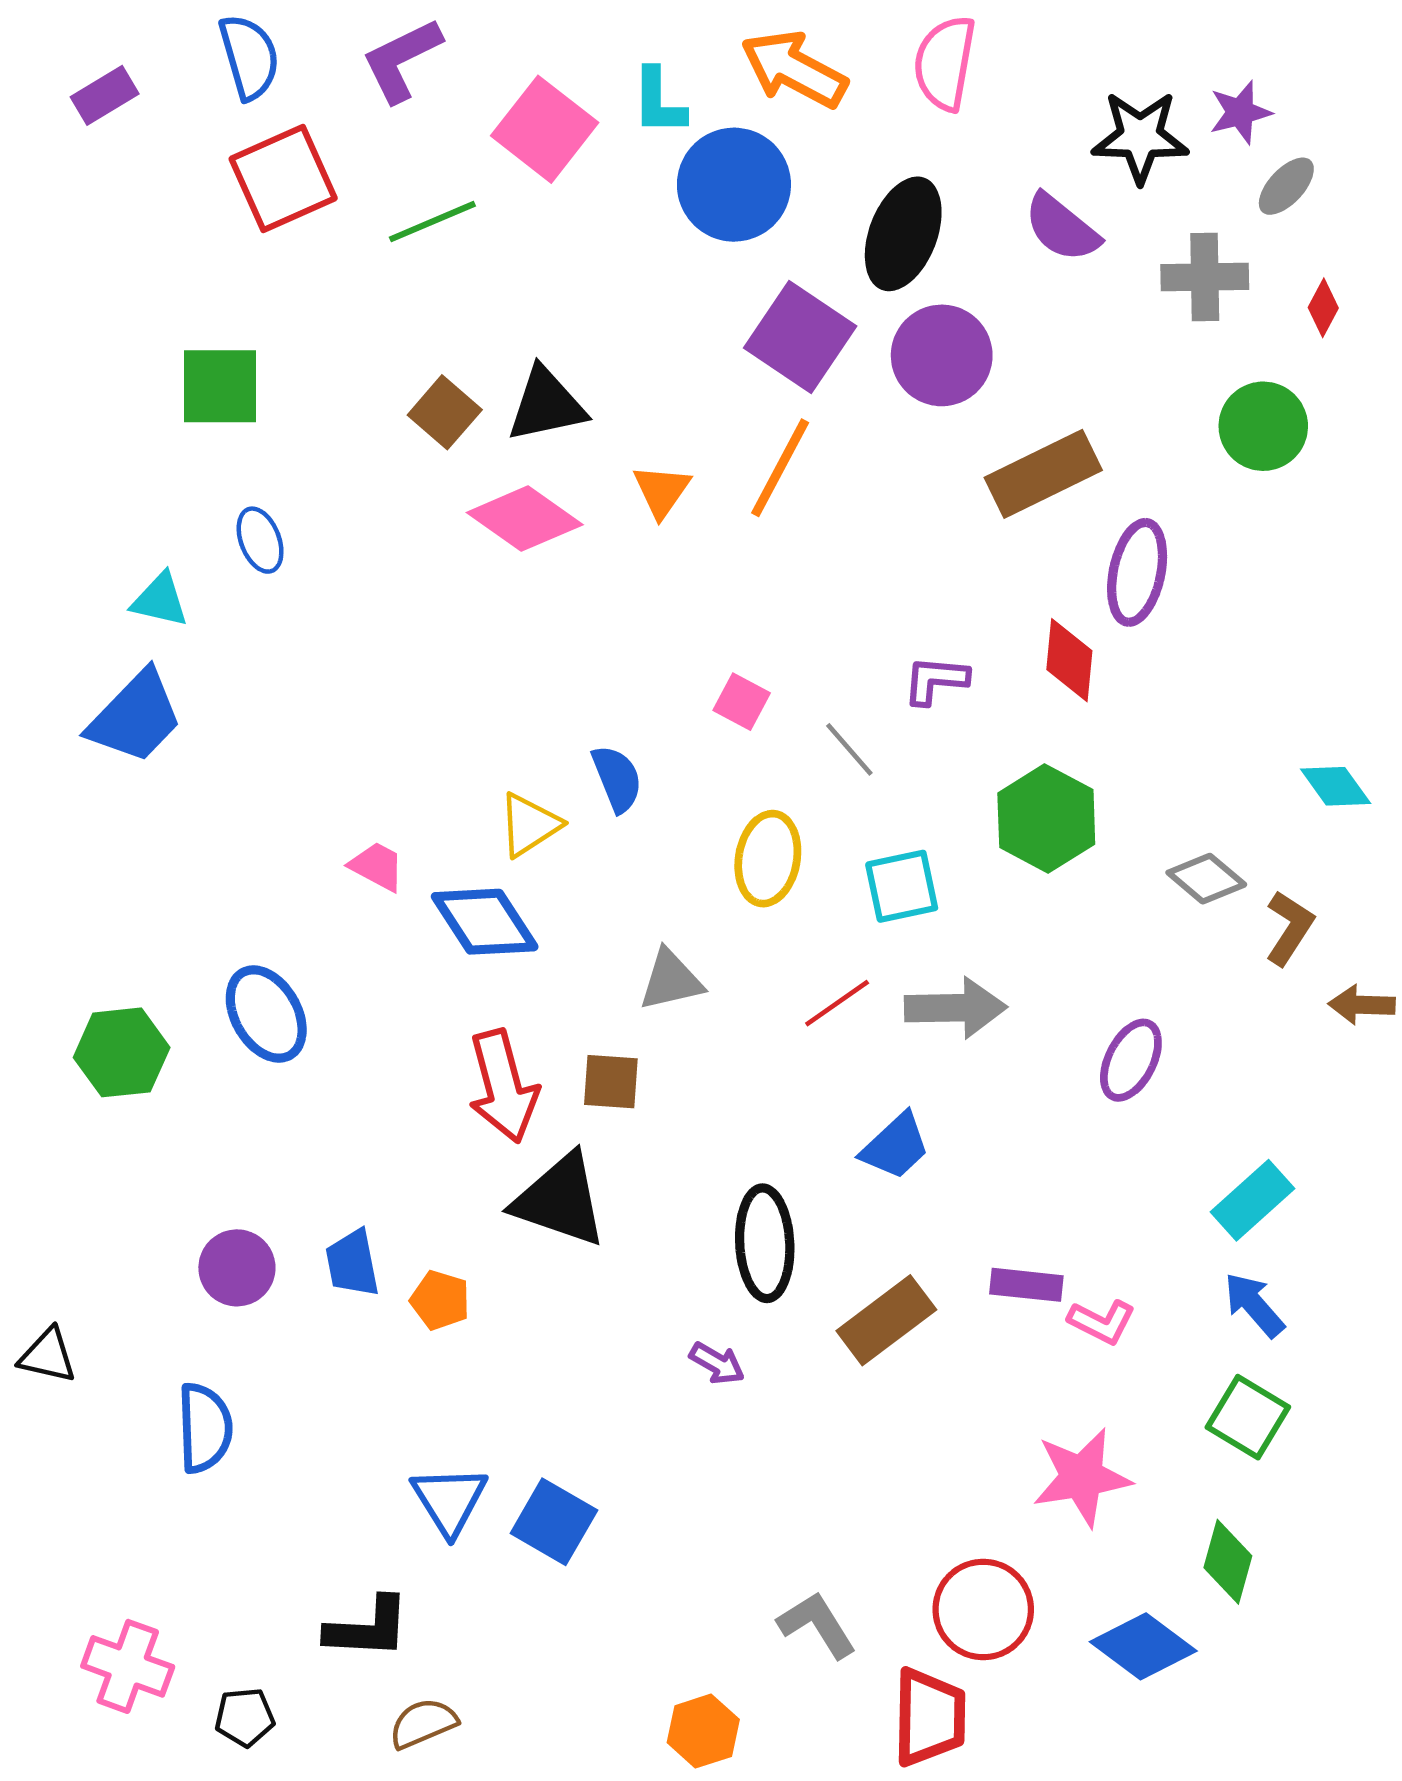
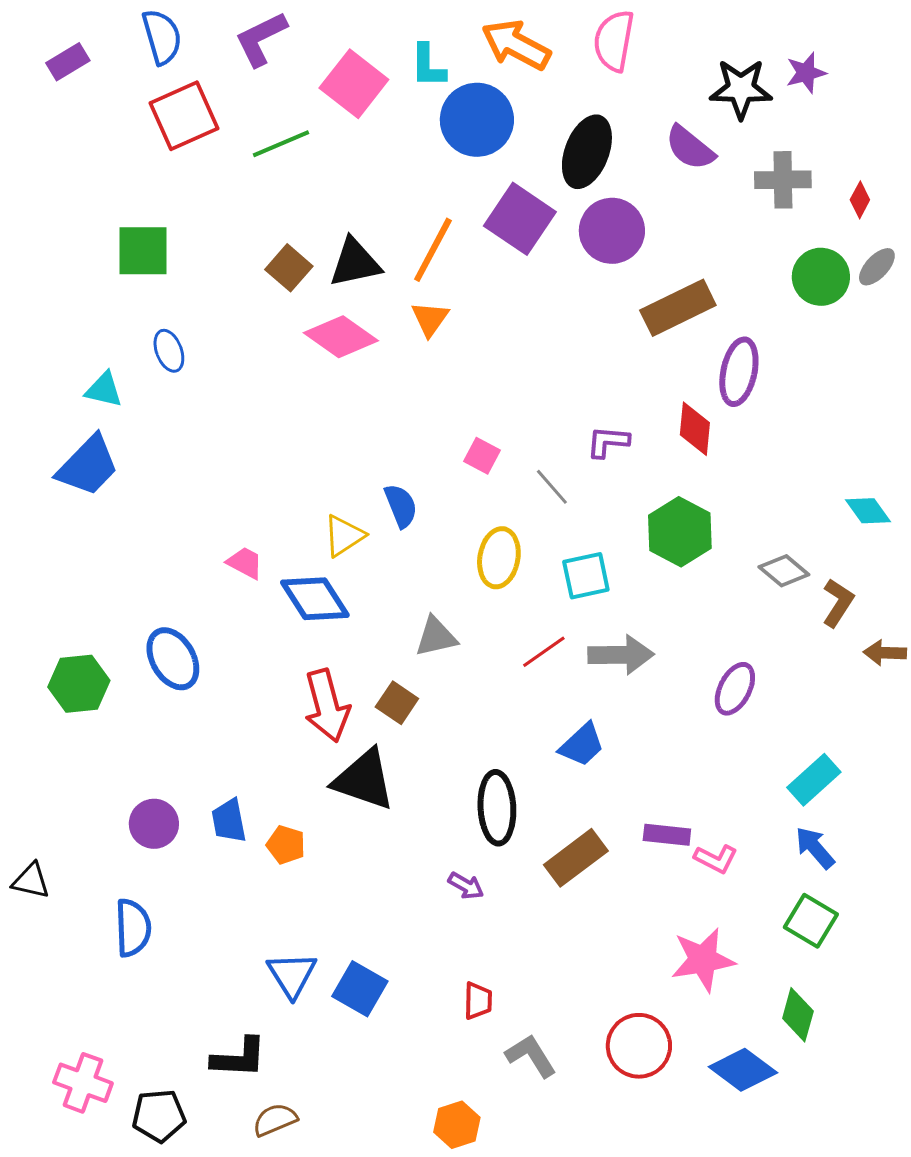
gray ellipse: (1286, 186) -> (877, 267), moved
orange line: (780, 468) -> (433, 250), moved
brown square: (611, 1082) -> (397, 703), turned 30
black pentagon: (245, 1717) -> (159, 1116), size x1.4
red trapezoid: (929, 1717) -> (478, 1001), moved, size x0.6

